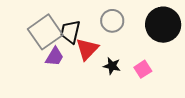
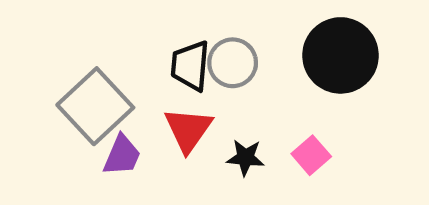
black trapezoid: (70, 32) -> (190, 66), moved

